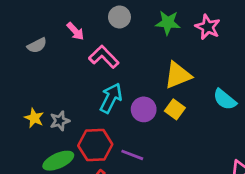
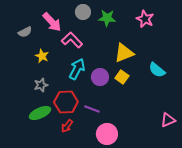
green star: (168, 23) -> (107, 18), moved
pink arrow: (75, 31) -> (52, 22), size x1.5
yellow star: (34, 118) -> (42, 56), moved

